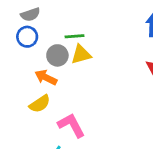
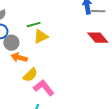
gray circle: (57, 55) -> (11, 43), moved
yellow semicircle: (40, 104) -> (30, 75), moved

